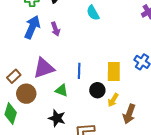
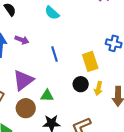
purple arrow: (55, 29) -> (22, 40), turned -32
blue line: (79, 71) -> (55, 54), moved
brown circle: (26, 94) -> (26, 108), moved

